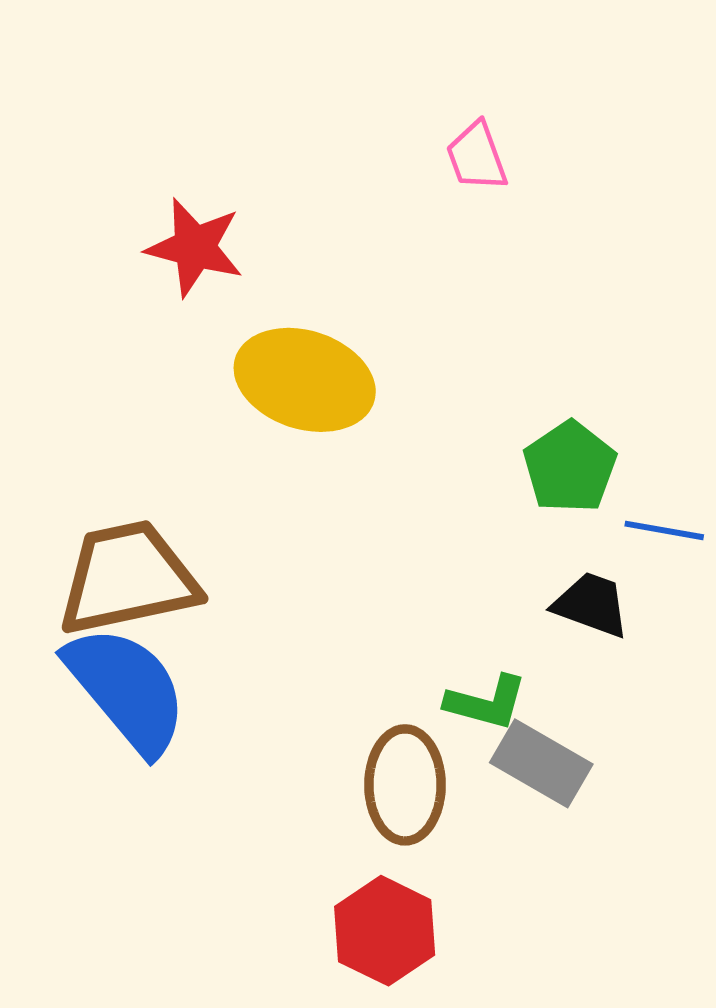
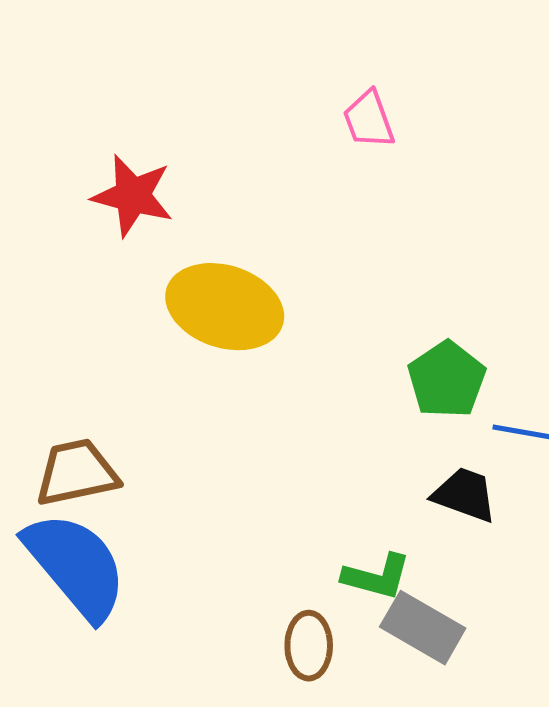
brown trapezoid: (128, 578) -> (77, 473), size x0.7
brown ellipse: (405, 785) -> (309, 646), size x0.7

